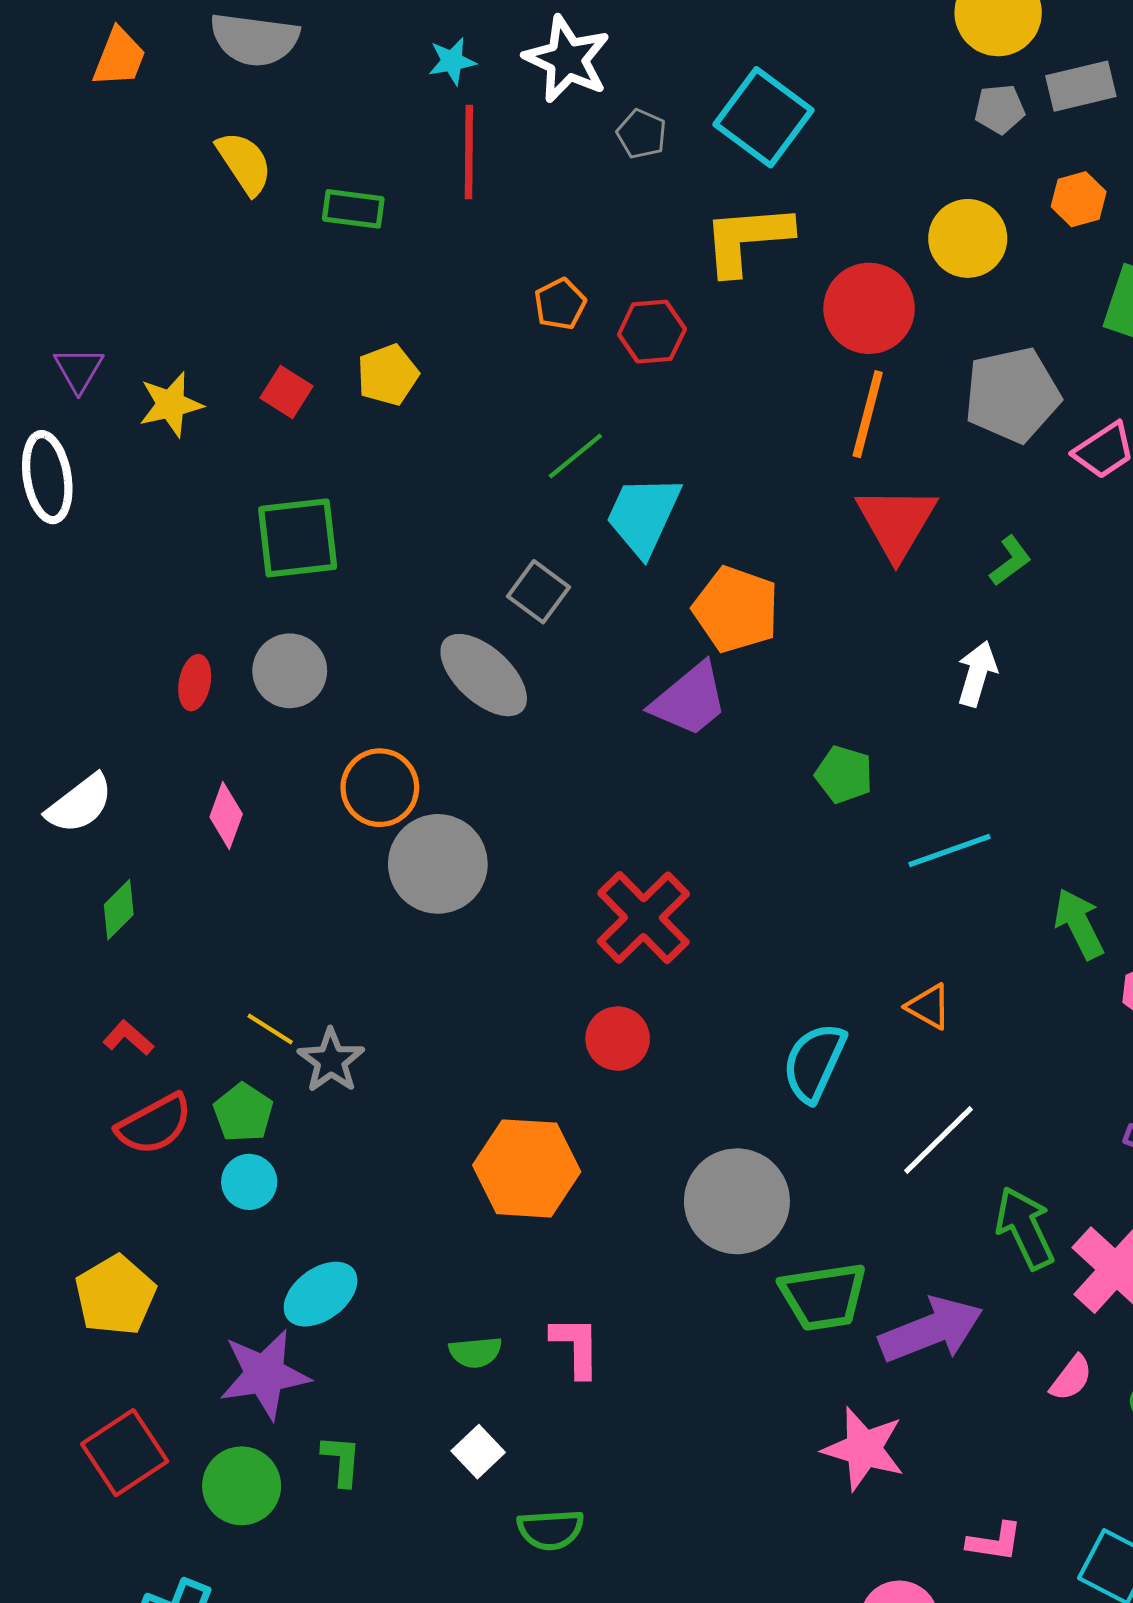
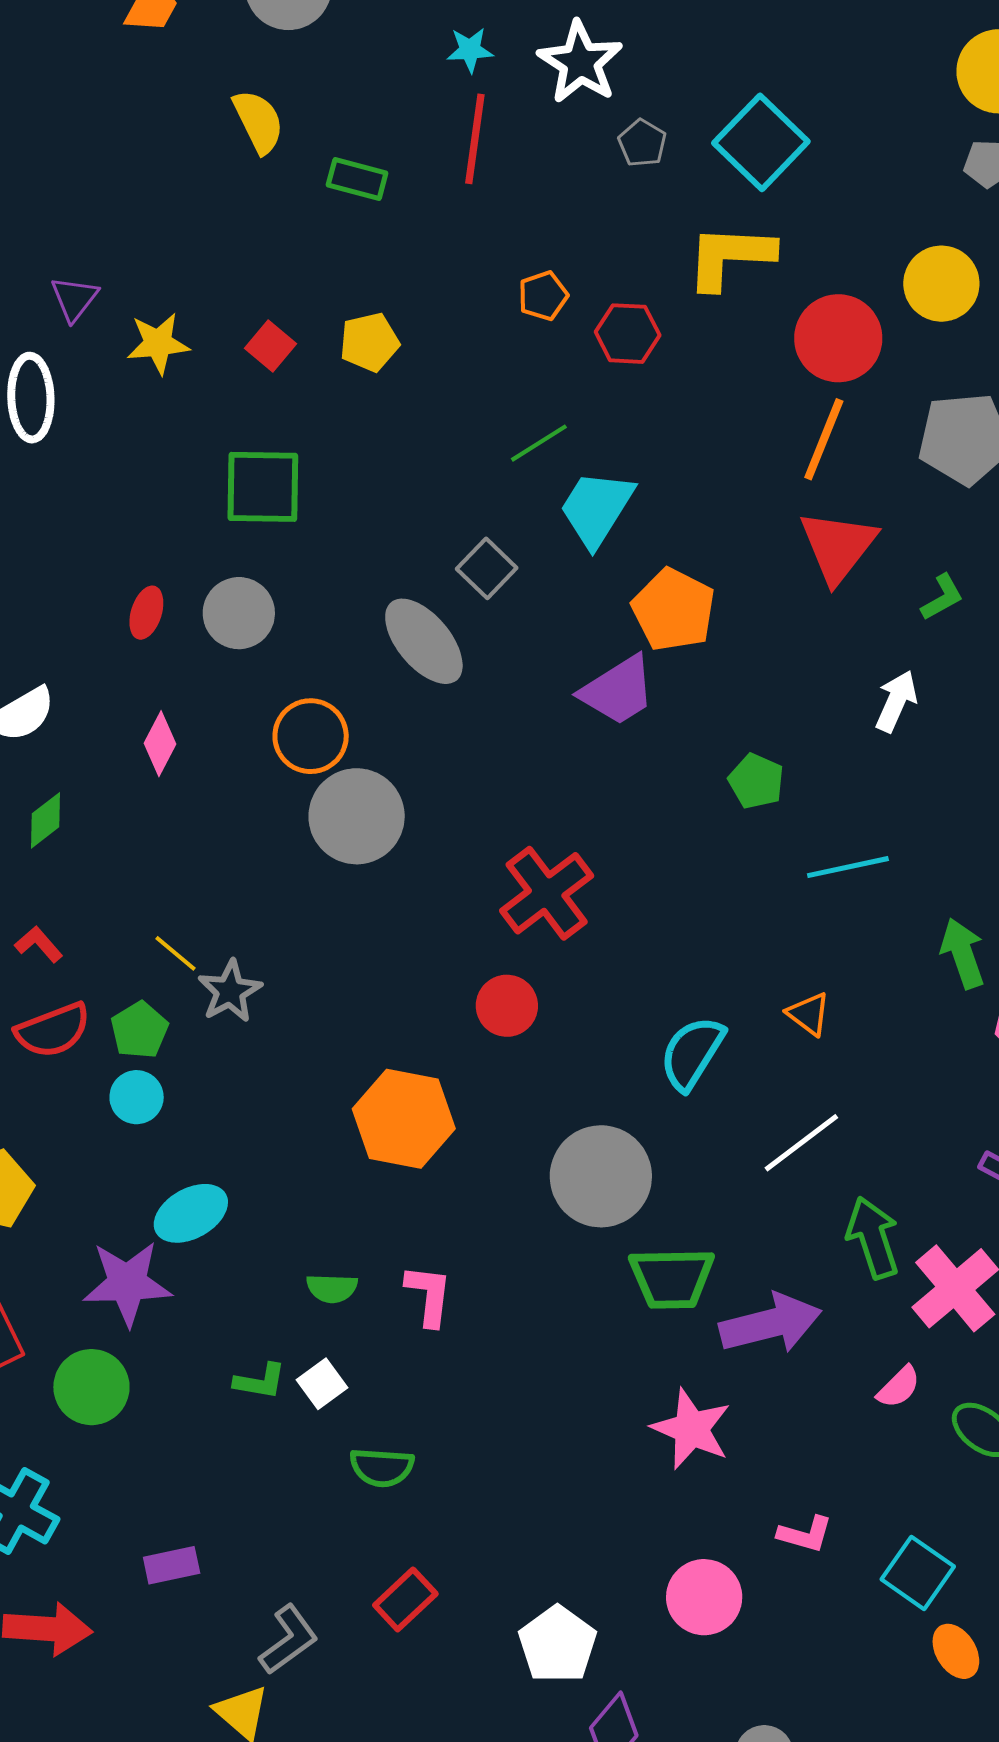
green L-shape: (341, 1460) -> (260, 1381), moved, turned 88

